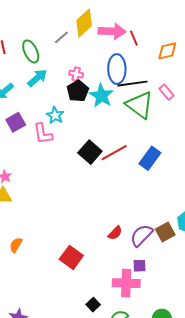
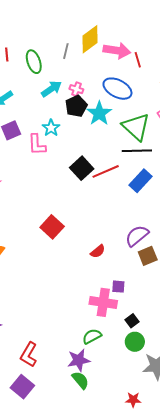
gray line: (61, 37) -> (66, 51), turned -42
blue ellipse: (117, 69) -> (117, 89), turned -68
cyan arrow: (37, 78) -> (51, 89), moved
black line: (132, 84) -> (137, 151), moved
purple semicircle: (141, 235) -> (137, 236), moved
red square: (71, 257) -> (52, 227), moved
black square: (93, 305) -> (132, 321), moved

